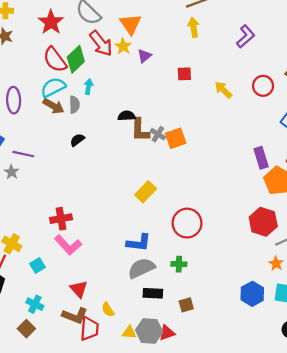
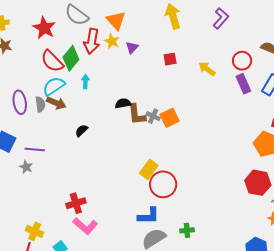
yellow arrow: (194, 27) -> (173, 16), size x1.4
red arrow: (101, 43) -> (92, 41), turned 55
gray semicircle: (74, 105) -> (40, 104), moved
purple rectangle: (261, 158) -> (243, 84), moved
red circle: (187, 223) -> (163, 184), moved

